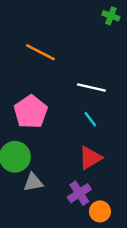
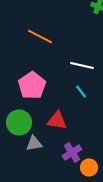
red triangle: (90, 158) -> (57, 120), moved, turned 40

